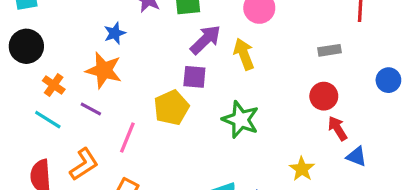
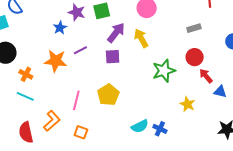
blue star: (115, 33) -> (60, 28), moved
yellow pentagon: (171, 108) -> (108, 95), moved
purple line: (91, 109) -> (80, 50), moved, turned -48
green star: (241, 120) -> (164, 71), moved, turned -30

